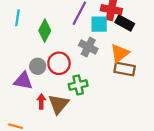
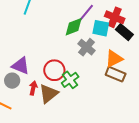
green diamond: (45, 31) -> (74, 27), moved, turned 30
red circle: (59, 63) -> (54, 70), moved
gray circle: (38, 66) -> (12, 81), moved
green cross: (78, 85) -> (70, 80), turned -36

